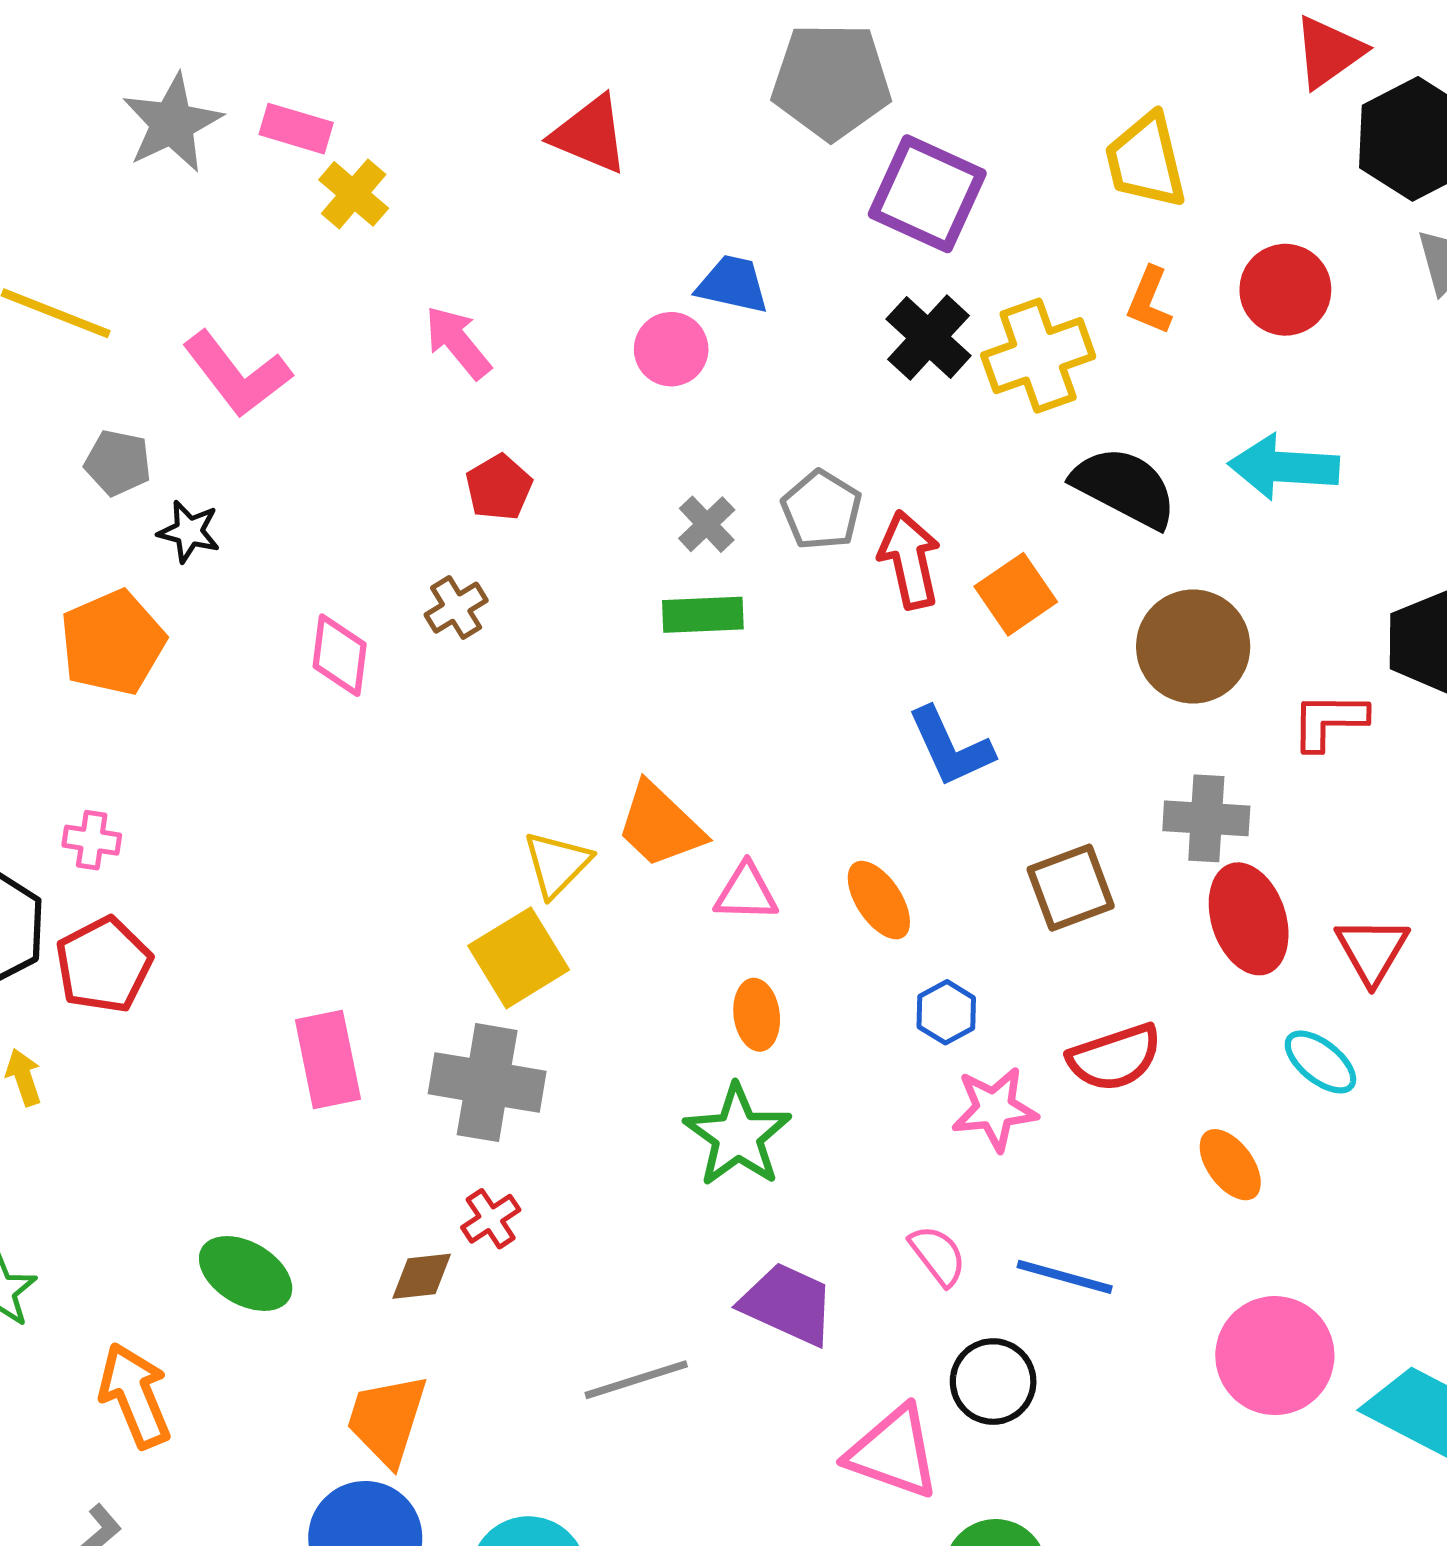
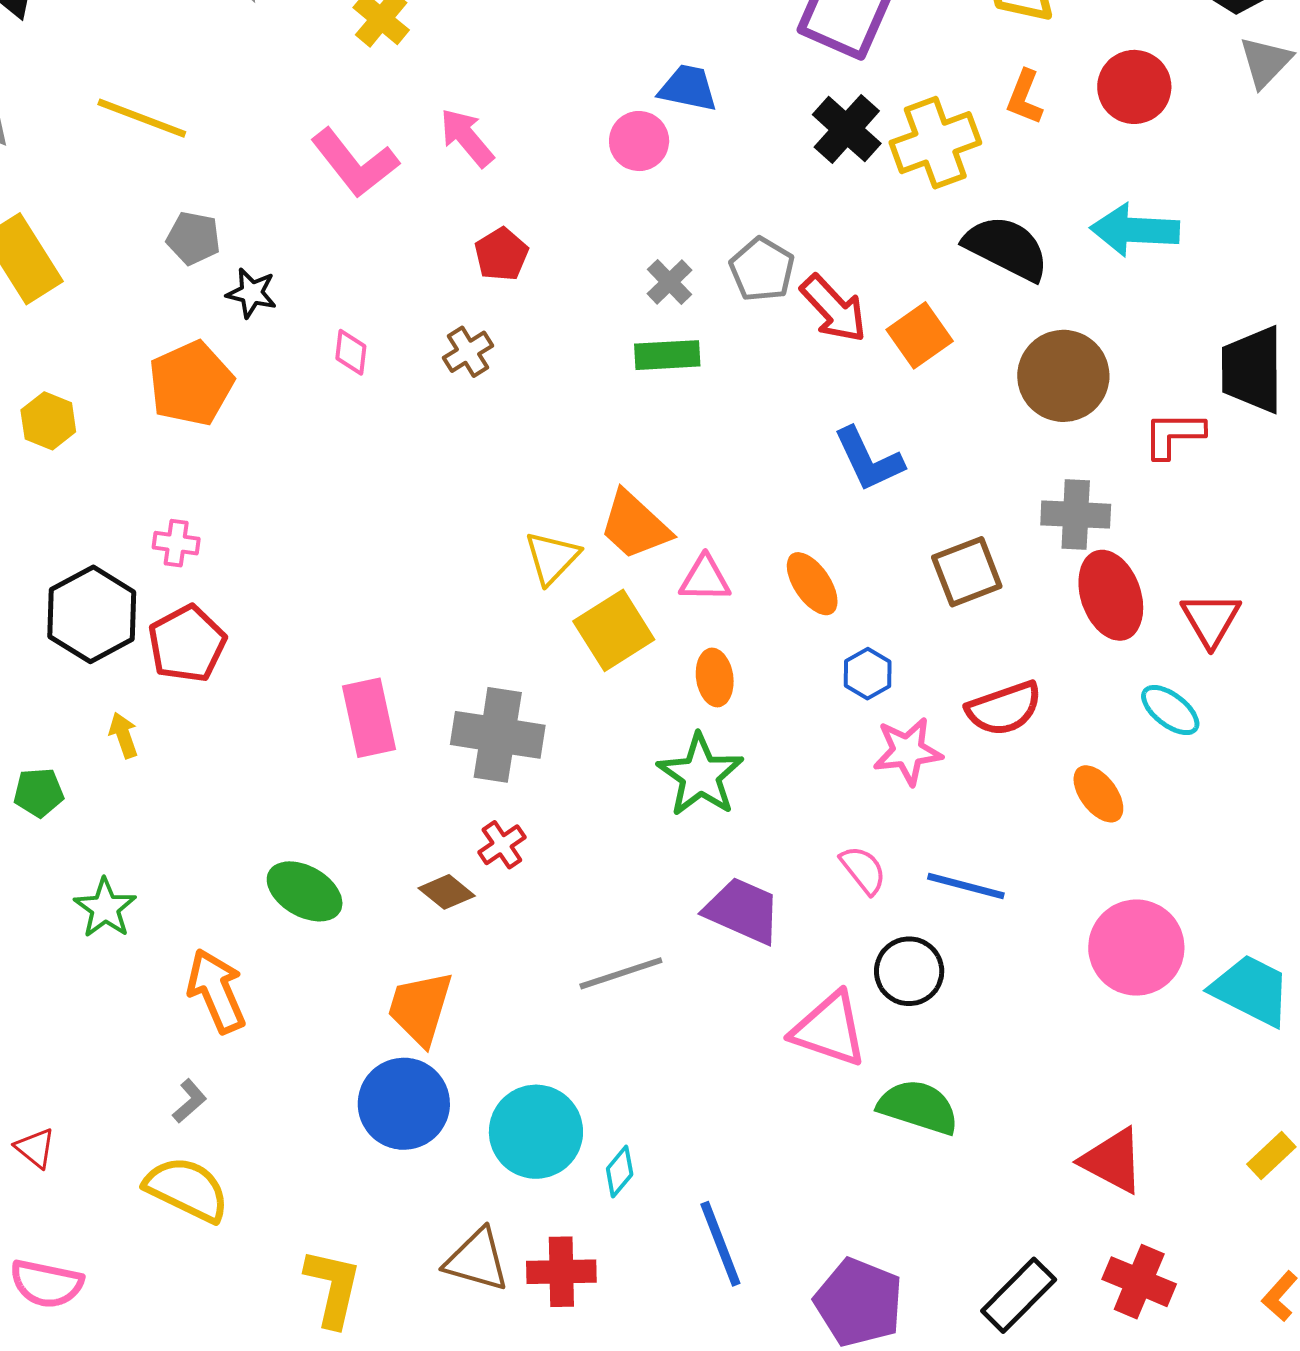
pink L-shape: (237, 374) -> (355, 163), moved
red arrow: (910, 560) -> (834, 309), turned 150
pink diamond: (340, 655) -> (351, 352), moved, size x0.7
yellow square: (519, 958) -> (614, 630), moved
brown diamond: (422, 1276) -> (447, 892), turned 46

